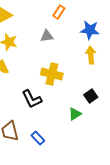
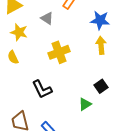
gray triangle: (47, 36) -> (47, 18), moved, turned 40
yellow cross: (52, 74) -> (59, 52), moved, turned -35

